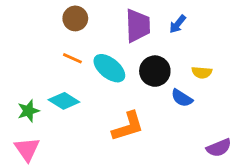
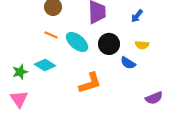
blue arrow: (178, 24) -> (137, 16), moved

